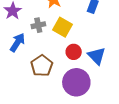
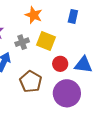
blue triangle: (97, 56) -> (83, 65), turned -30

